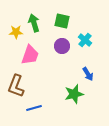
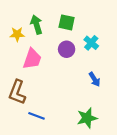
green star: (74, 94) -> (87, 118), moved
blue line: (34, 108) -> (36, 116), turned 35

